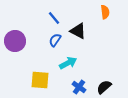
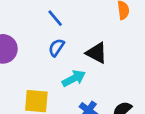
black triangle: (78, 31) -> (97, 53), moved

